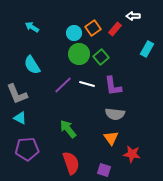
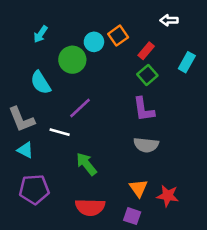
cyan arrow: (32, 27) -> (41, 34), turned -88
red rectangle: (115, 29) -> (146, 51), moved
green circle: (79, 54) -> (72, 60), moved
green square: (101, 57) -> (147, 75), moved
white line: (87, 84) -> (60, 132), moved
orange triangle: (111, 138) -> (138, 188), moved
red semicircle: (71, 163) -> (90, 207), turned 110

